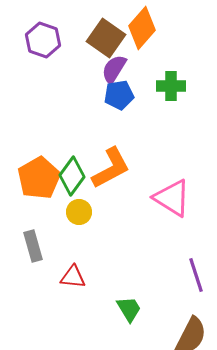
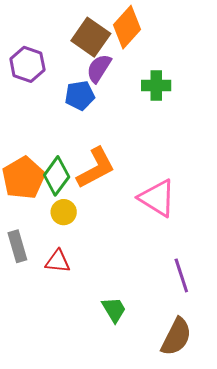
purple hexagon: (43, 40) -> (27, 64), moved
blue pentagon: (119, 95) -> (80, 95), moved
red triangle: (73, 277) -> (58, 261), moved

